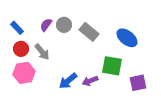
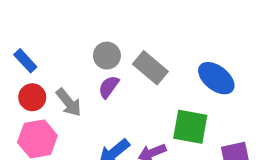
purple semicircle: (46, 25) -> (109, 87), moved

